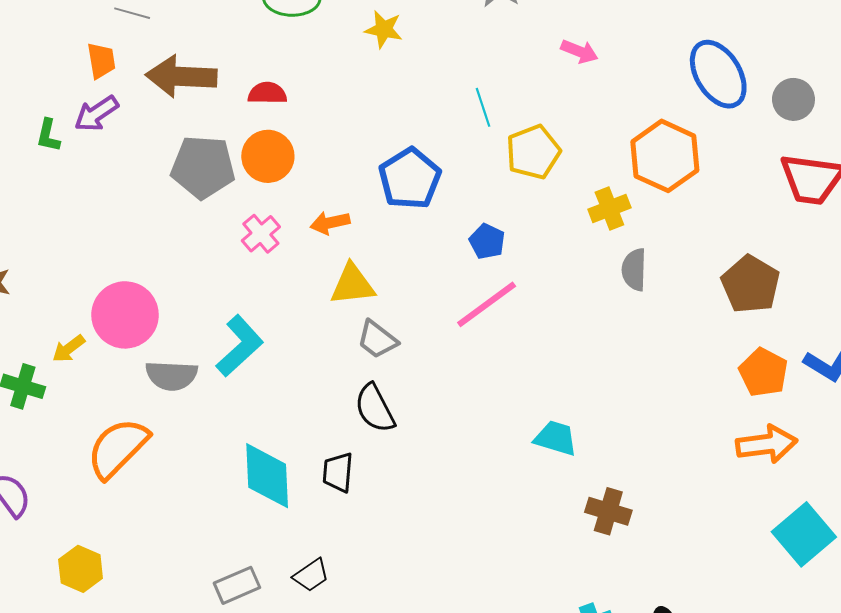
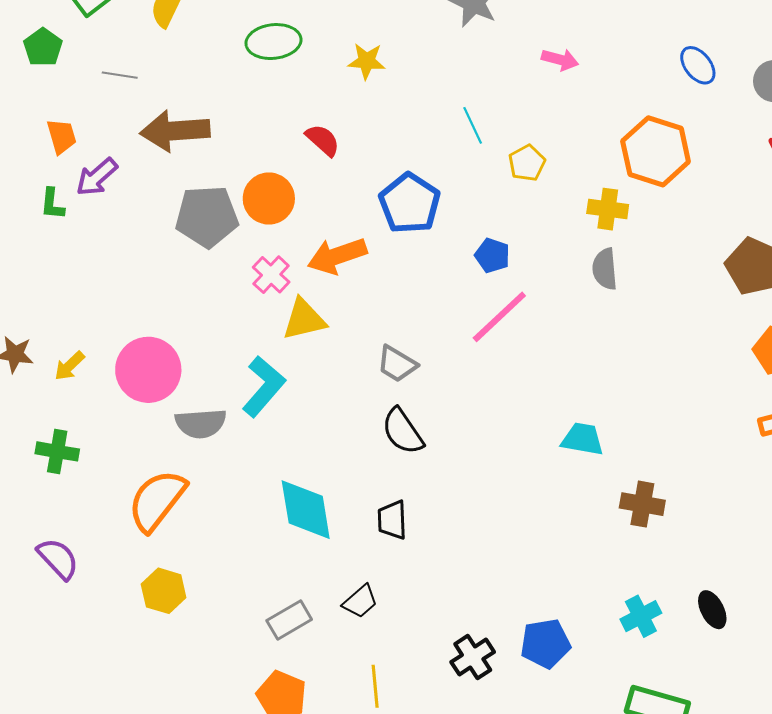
orange trapezoid: (101, 61) -> (62, 136), moved
blue ellipse: (718, 74) -> (698, 65), size x0.6
red semicircle: (267, 93) -> (323, 140), moved, turned 48
yellow pentagon: (533, 152) -> (527, 163), size x0.7
yellow cross: (609, 209) -> (608, 209), turned 36
orange arrow: (330, 223) -> (337, 256), size x1.5
gray semicircle: (634, 270) -> (605, 269), moved
yellow triangle: (352, 285) -> (304, 319), moved
yellow arrow: (69, 349) -> (69, 366), moved
black trapezoid: (338, 472) -> (392, 520), moved
yellow hexagon: (81, 569) -> (164, 591), moved

